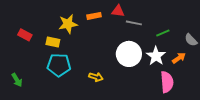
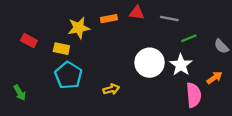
gray line: (134, 23) -> (169, 19), moved
orange arrow: (179, 58) -> (214, 78), moved
cyan pentagon: (59, 65) -> (68, 75), turned 30
yellow arrow: (96, 77) -> (111, 89), turned -32

